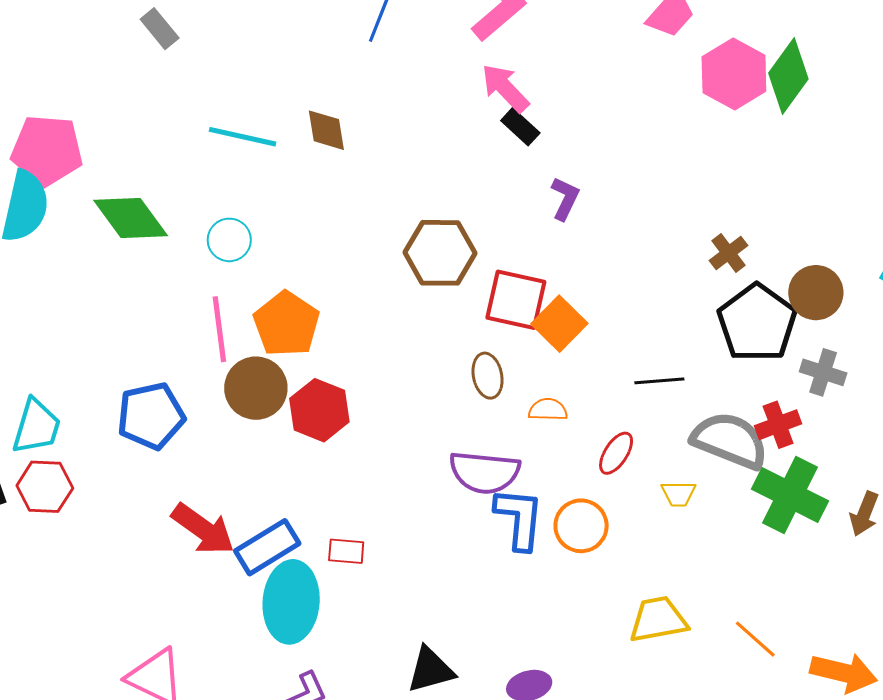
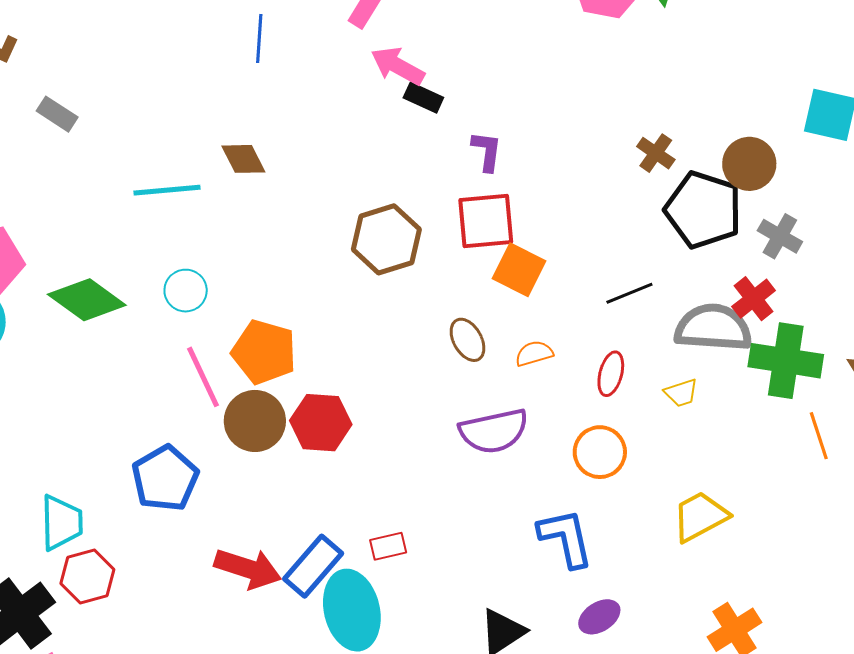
red square: (516, 300) -> (486, 221), moved
gray cross: (823, 372) -> (780, 236), turned 30
blue L-shape: (519, 518) -> (566, 538), moved
orange line: (755, 639) -> (819, 436), moved, turned 48

